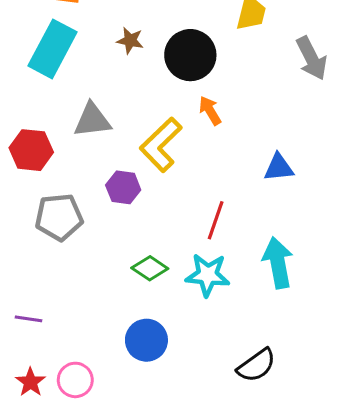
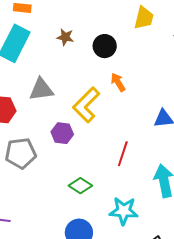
black circle: (190, 55) -> (105, 46), size x0.7
cyan star: (208, 275) -> (124, 211), moved

